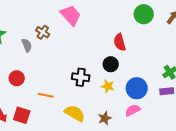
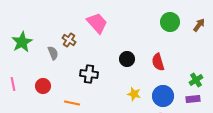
red semicircle: (120, 42) -> (158, 62), moved
black circle: (111, 64) -> (127, 59), moved
black cross: (81, 77) -> (89, 74), moved

